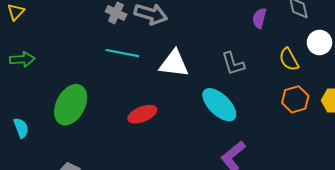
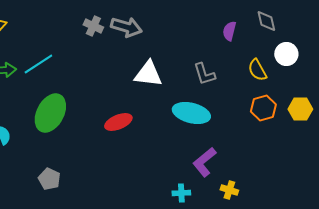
cyan line: (122, 53) -> (38, 64), moved, turned -44
cyan ellipse: (219, 105) -> (191, 113), turned -30

